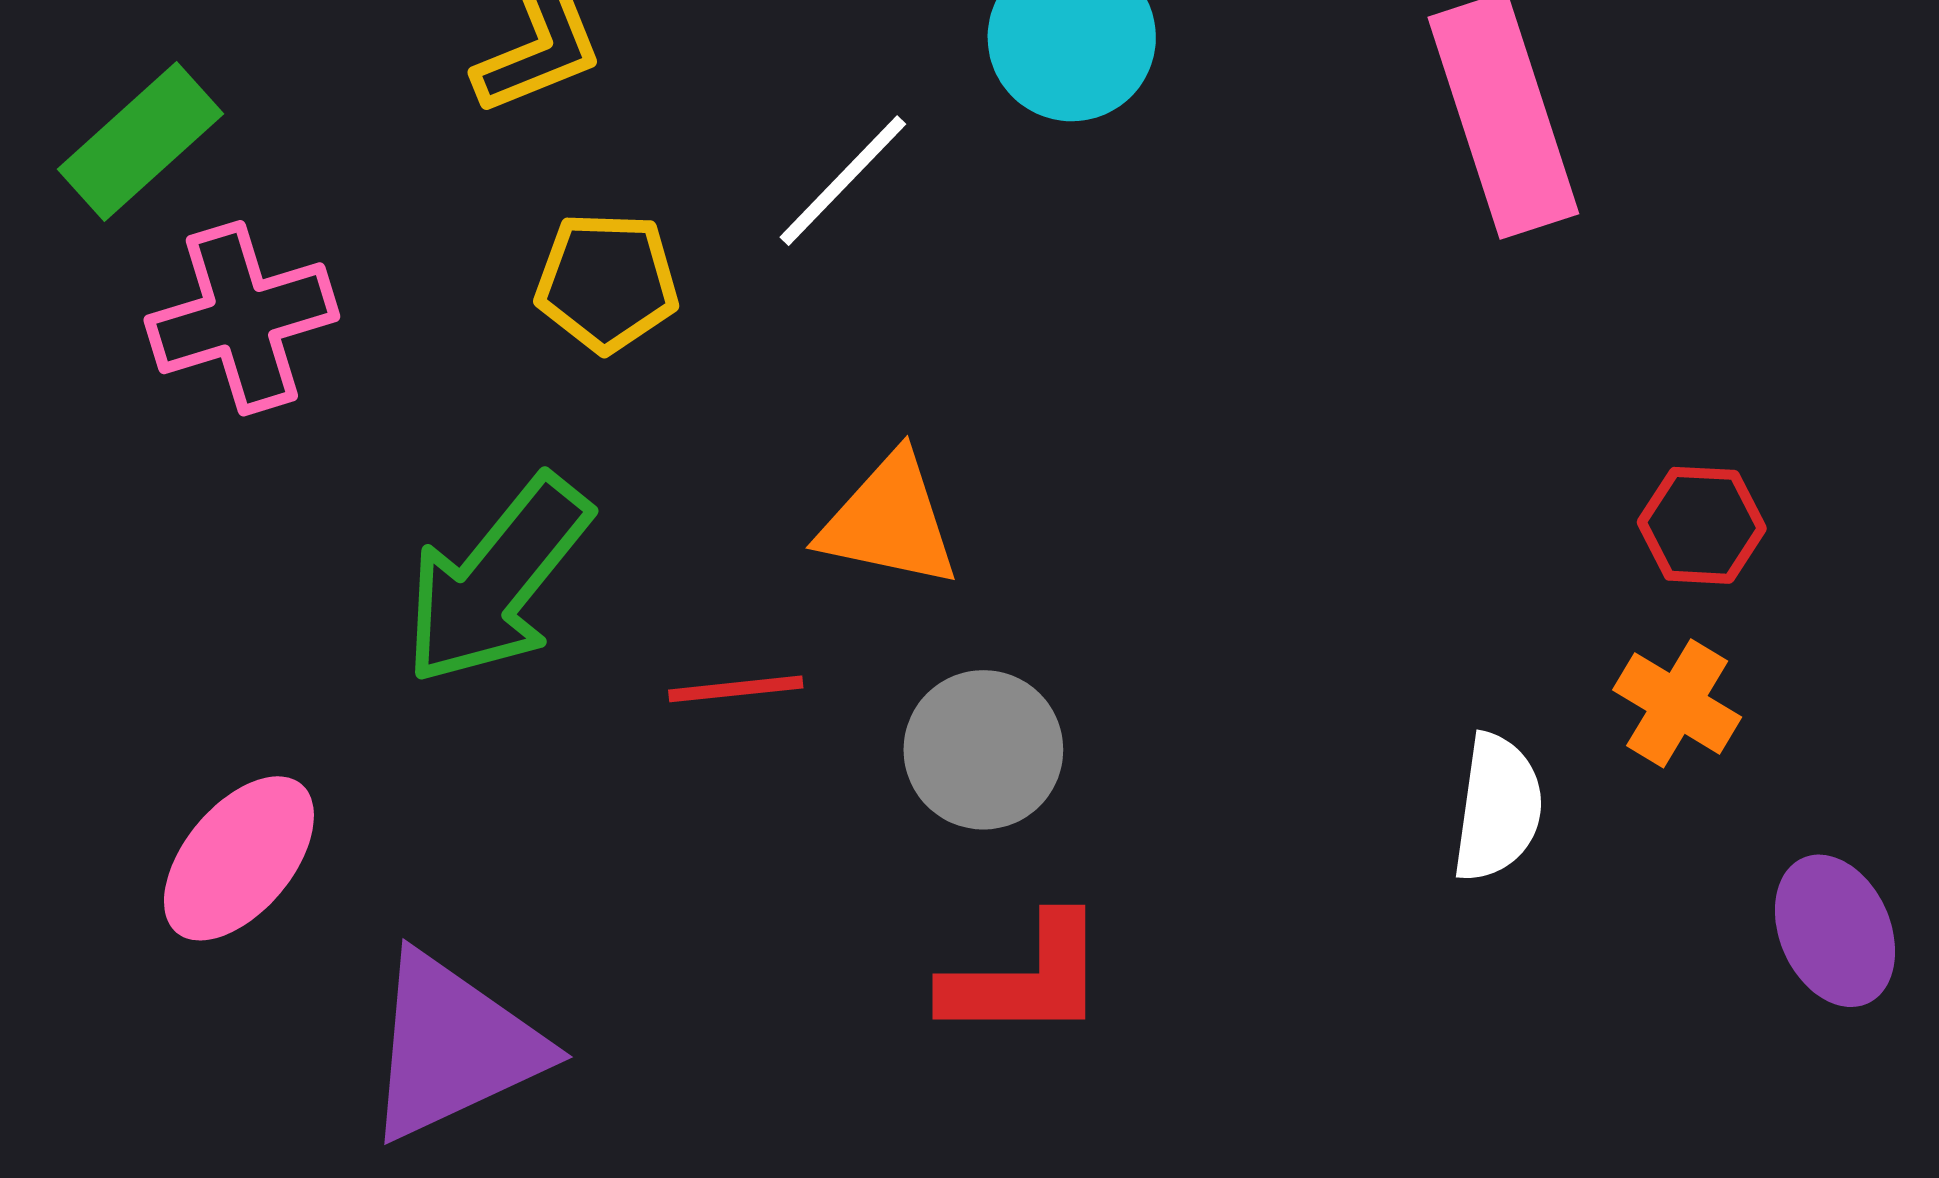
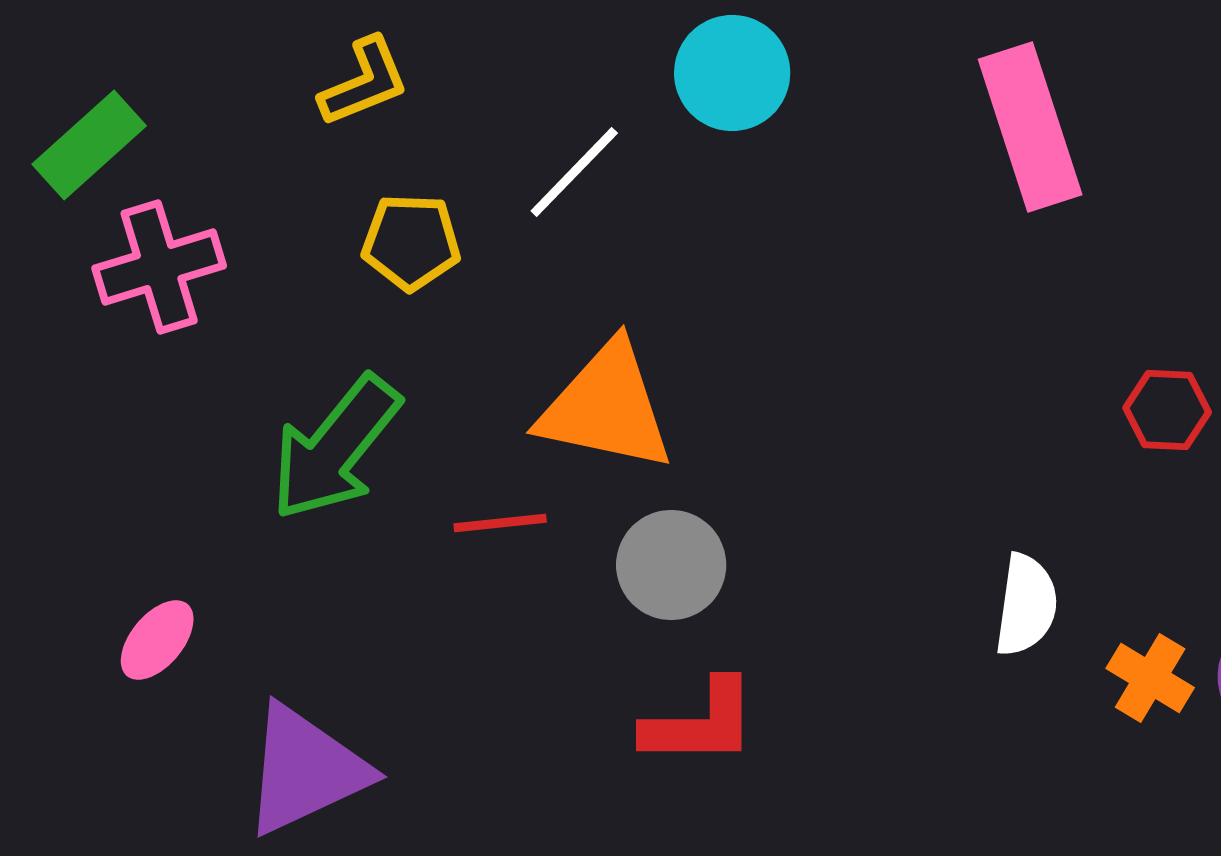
orange triangle: (889, 521) -> (606, 407), size x1.4
orange cross: (1677, 703) -> (1150, 678), moved
pink ellipse: (239, 858) -> (157, 640), size x0.7

